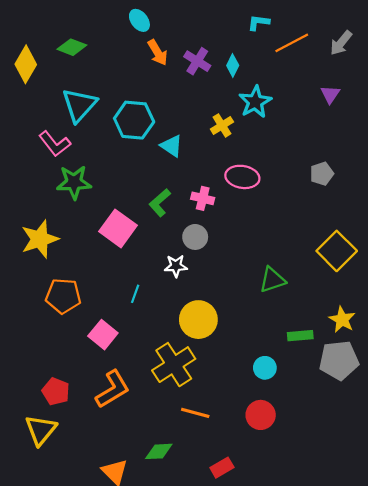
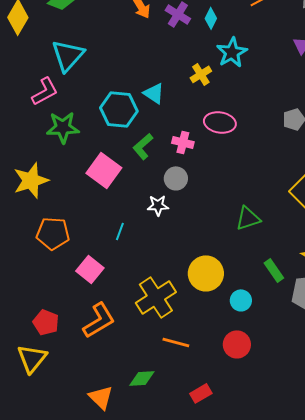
cyan hexagon: (134, 120) -> (119, 109), moved
pink L-shape: (55, 144) -> (45, 91), turned -80
yellow circle: (198, 320) -> (206, 273), moved
green rectangle: (300, 336) -> (274, 270), turned 60

